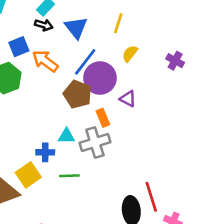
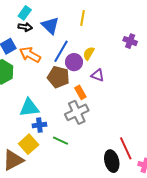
yellow semicircle: (130, 54) -> (89, 53), moved
purple circle: (100, 78) -> (74, 62), size x0.7
cyan triangle: (66, 136) -> (29, 108), moved, size x1.5
green line: (69, 176) -> (60, 141), turned 35

